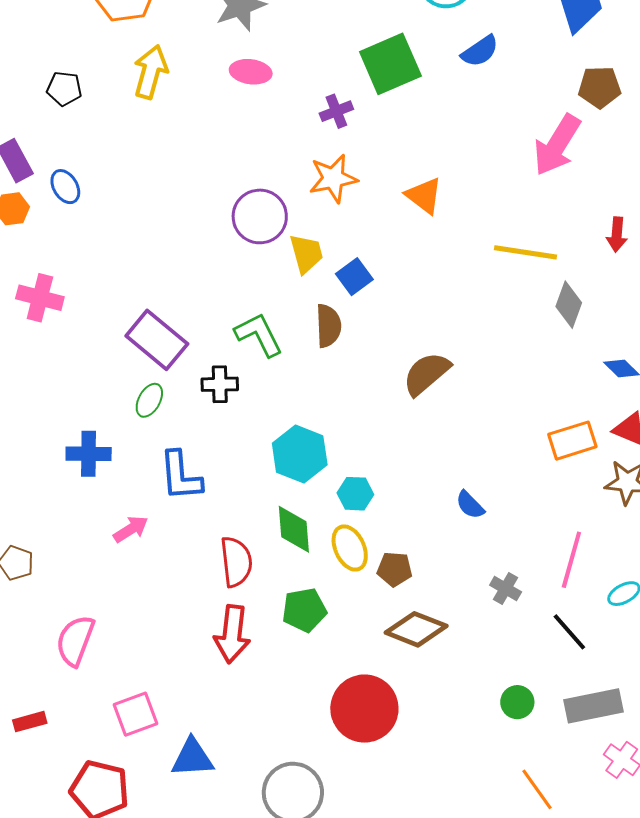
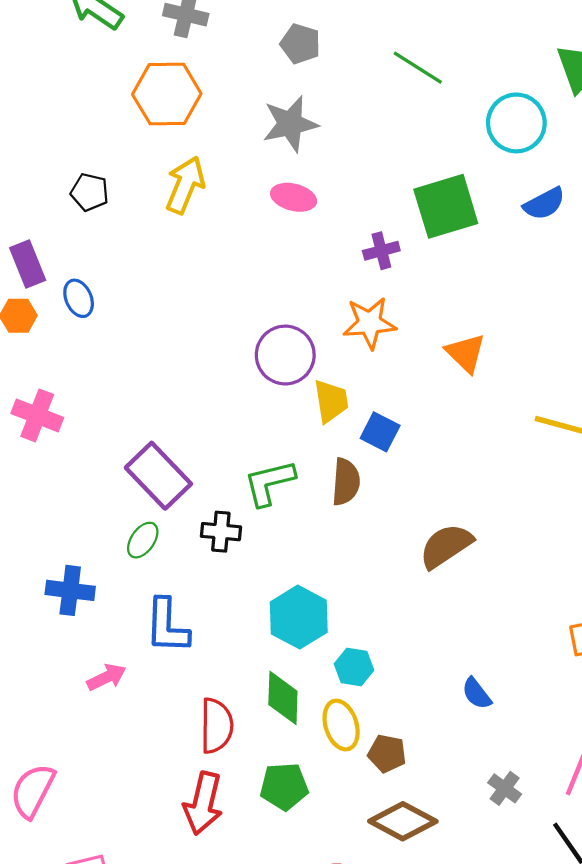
blue square: (354, 277) -> (380, 432), turned -33
green L-shape: (259, 335) -> (269, 483), turned -84

